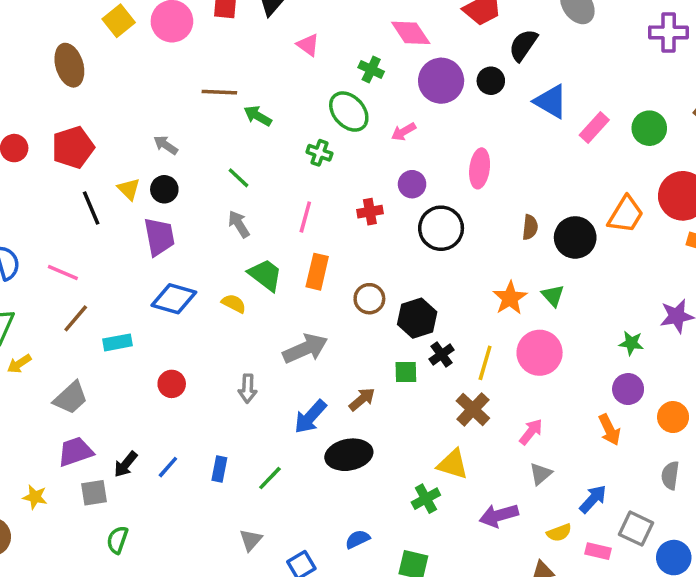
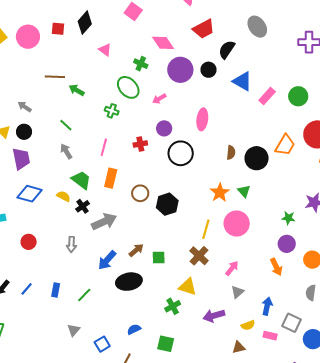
black cross: (442, 355) -> (83, 206), moved
green square: (406, 372) -> (159, 258), moved
blue arrow: (593, 499) -> (267, 306), turned -30

